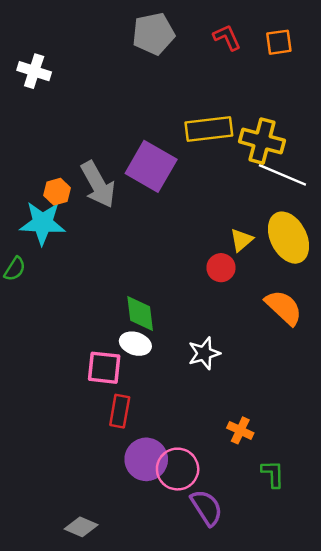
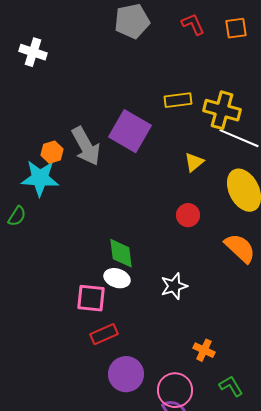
yellow rectangle: (209, 129) -> (178, 100), size x0.7
yellow triangle: (241, 240) -> (194, 162), moved
red rectangle: (120, 411) -> (104, 334), turned 56
pink circle: (178, 469) -> (175, 390), moved
green L-shape: (273, 474) -> (231, 386), turned -30

